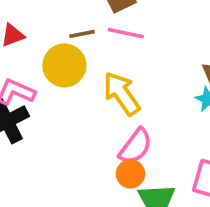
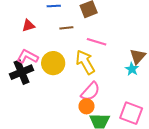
pink line: (126, 33) -> (97, 42), moved
yellow circle: (64, 65) -> (53, 63), moved

